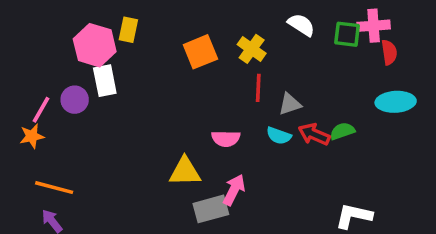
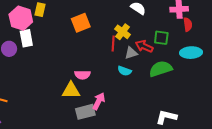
green square: (347, 34) -> (161, 38), moved
yellow cross: (252, 49) -> (123, 32), moved
green semicircle: (342, 131) -> (161, 69), size x1.6
red arrow: (314, 134) -> (144, 46), moved
pink semicircle: (226, 139) -> (82, 75), moved

